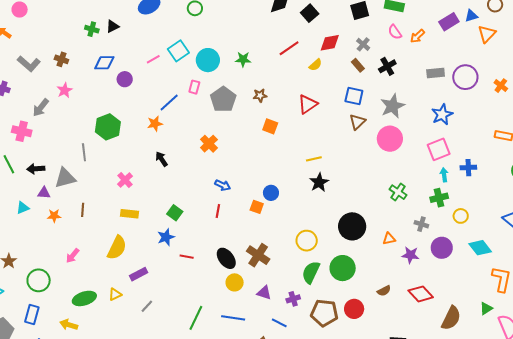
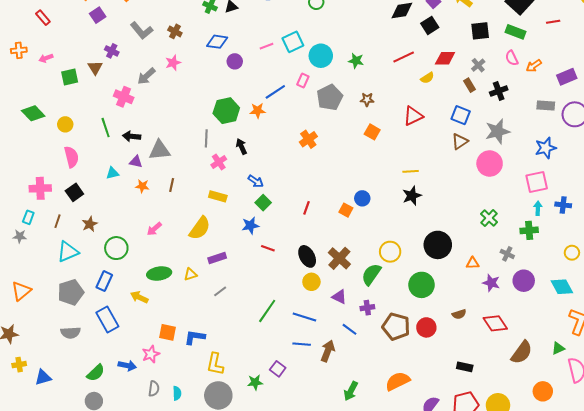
purple rectangle: (449, 22) -> (567, 77), moved
green hexagon: (108, 127) -> (226, 111), moved
gray line: (84, 152) -> (206, 138), moved
black arrow: (162, 159) -> (241, 146), moved
blue arrow: (223, 185) -> (256, 181), moved
yellow circle: (461, 216) -> (572, 253), moved
green semicircle: (311, 272) -> (371, 274), moved

